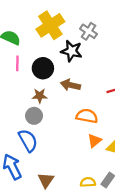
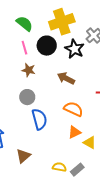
pink line: (17, 63) -> (24, 48), turned -32
black circle: (43, 68) -> (47, 46), moved
brown star: (40, 96) -> (29, 70), moved
blue semicircle: (28, 140) -> (39, 119), moved

